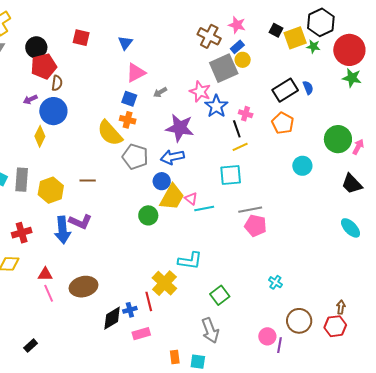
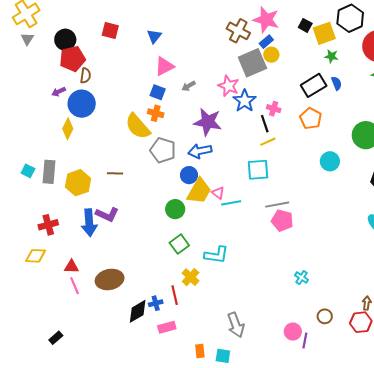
pink star: (237, 25) -> (266, 20), size x1.5
green star: (313, 47) -> (331, 56), moved
yellow cross: (164, 283) -> (191, 277), size x0.7
green square: (220, 295) -> (179, 244), moved
brown circle: (299, 321) -> (325, 316), size x0.6

